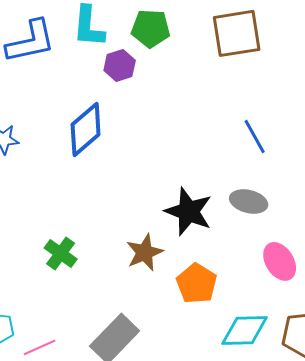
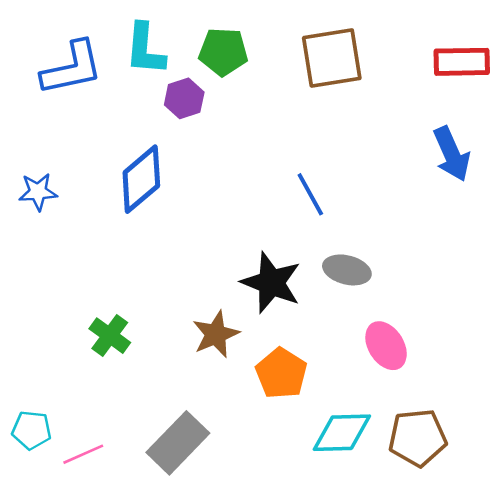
blue line: (255, 136) -> (310, 194), moved

